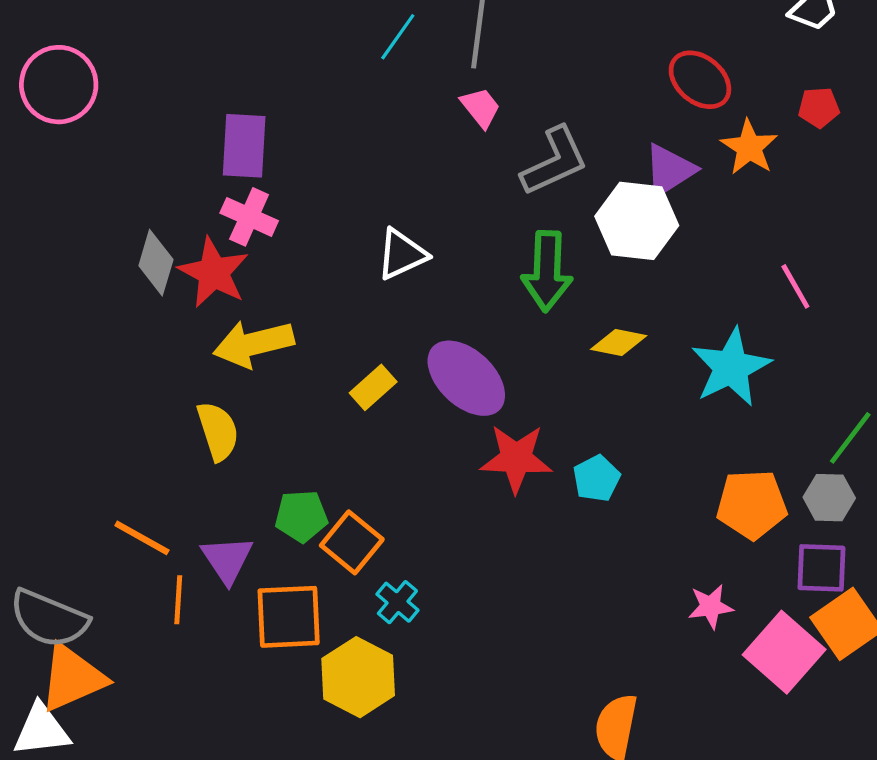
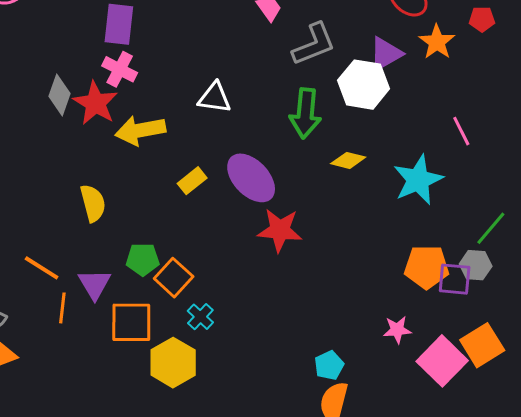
white triangle: (402, 254) -> (214, 98), turned 30
yellow arrow: (253, 344) -> (140, 130), moved
cyan pentagon: (596, 478) -> (329, 365), moved
purple square: (821, 568) -> (455, 279), moved

